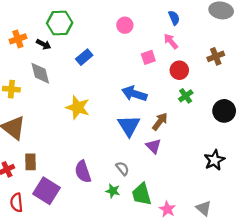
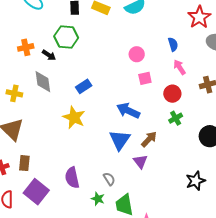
pink circle: (125, 25) -> (137, 54), moved
pink arrow: (171, 41) -> (179, 67), moved
blue rectangle: (84, 57) -> (84, 86), moved

